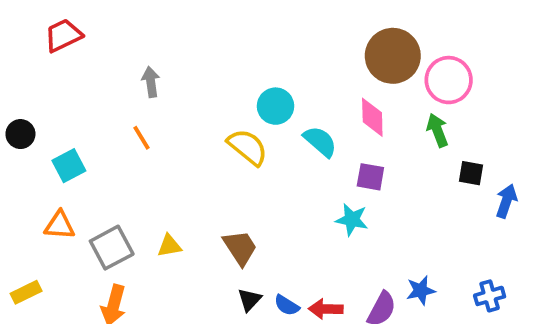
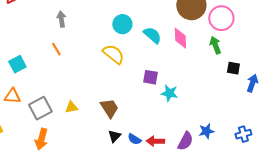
cyan circle: (276, 106) -> (122, 24), moved
cyan semicircle: (320, 141) -> (152, 35), moved
purple square: (370, 177) -> (150, 77), moved

